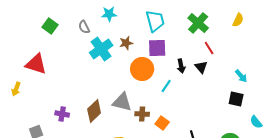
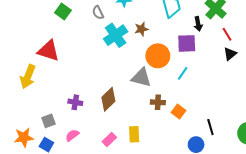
purple square: (157, 48) -> (187, 43), moved
black arrow: (181, 66) -> (198, 24), moved
black triangle: (201, 67) -> (230, 54), moved, turned 32
yellow arrow: (16, 89) -> (28, 76), size x1.6
gray triangle: (122, 102) -> (141, 78), moved

